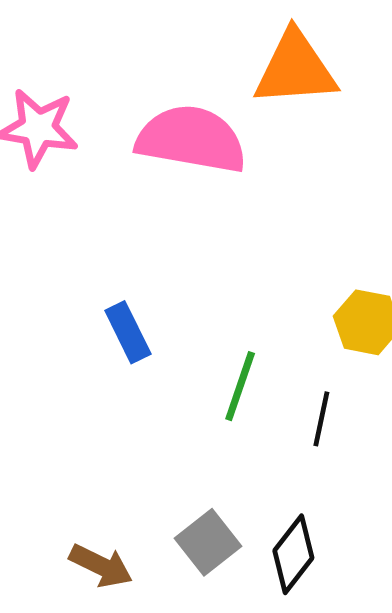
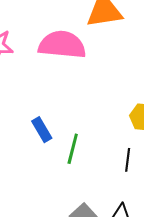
green line: (240, 386) -> (73, 149), moved

